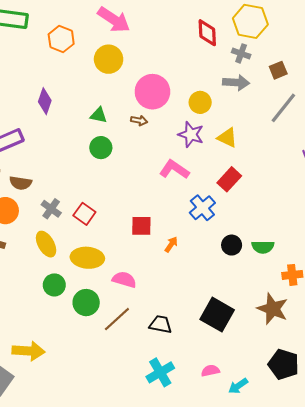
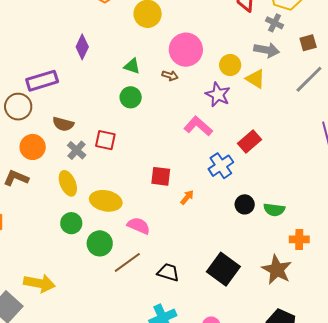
yellow triangle: (227, 138) -> (255, 79), moved
brown semicircle: (21, 183) -> (63, 124), moved
red square: (84, 214) -> (105, 140), moved, turned -30

